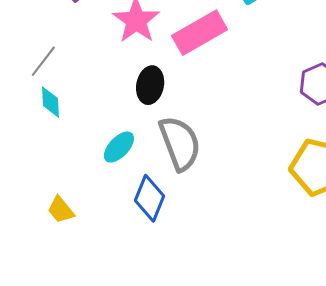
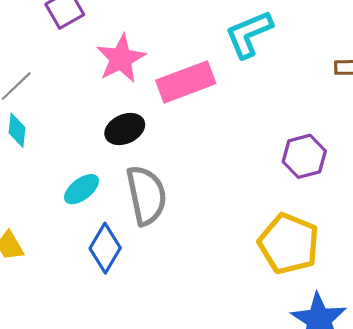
black ellipse: (150, 85) -> (125, 129), turned 45

